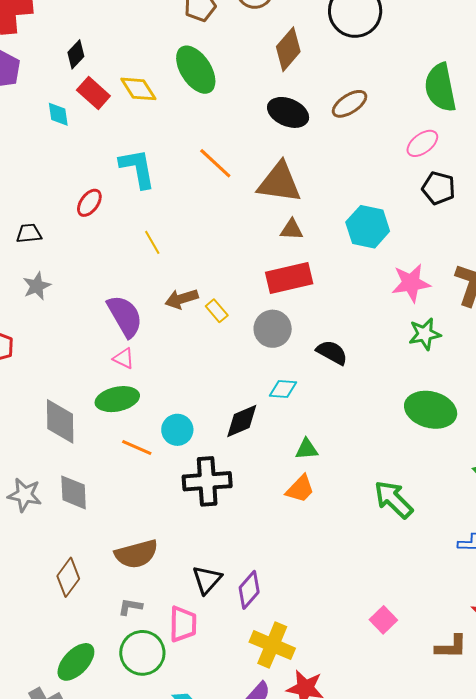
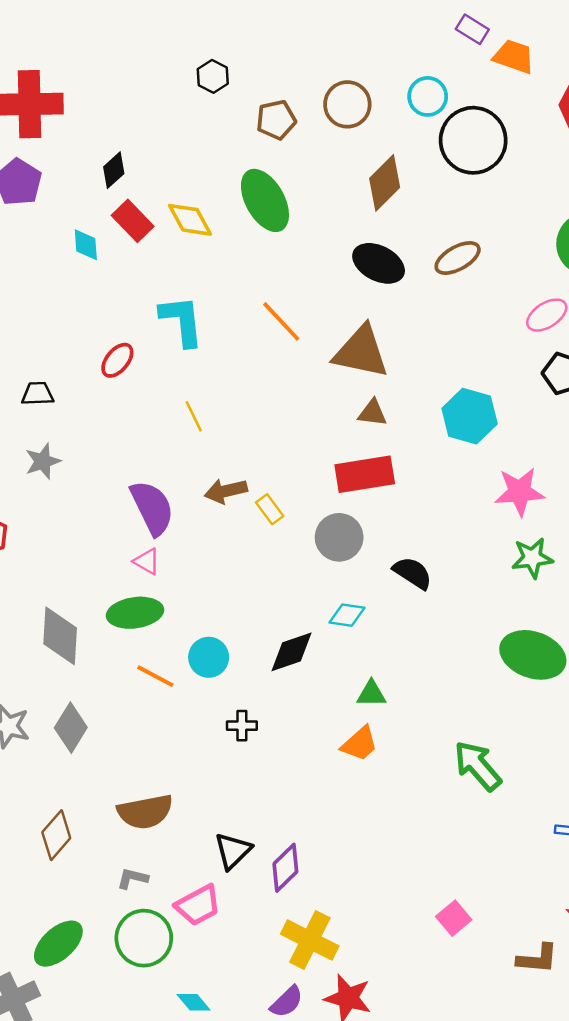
black cross: (207, 481) -> (242, 726), size x0.5
gray diamond: (74, 492) -> (71, 728), turned 30
pink trapezoid: (183, 624) -> (198, 905), turned 57

